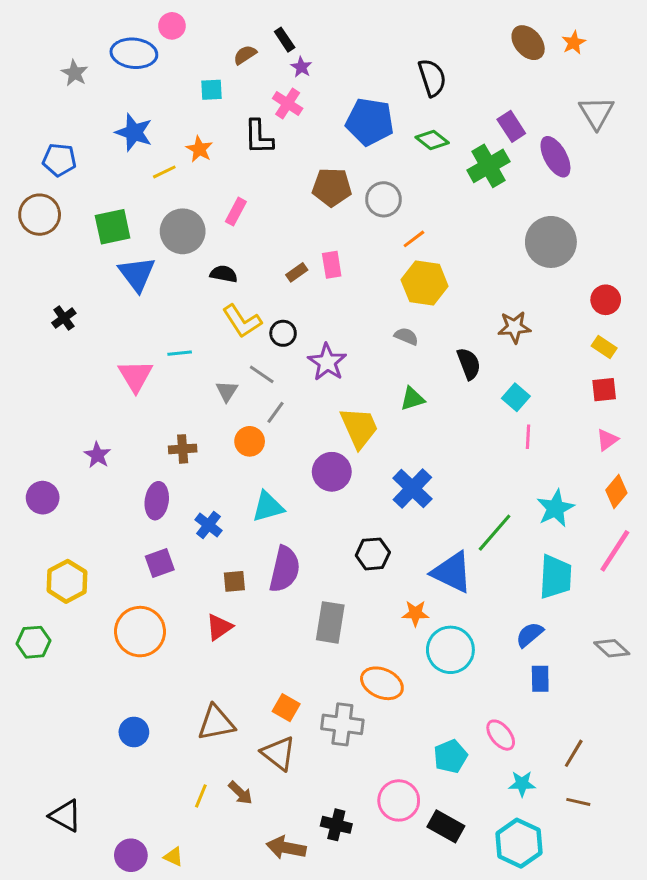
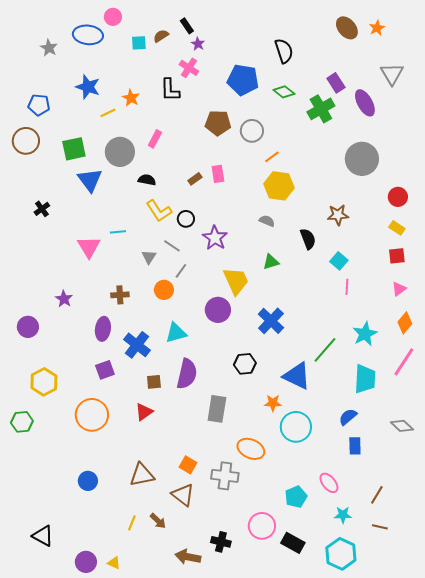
cyan square: (212, 90) -> (139, 43), moved
blue cross: (208, 525) -> (137, 345), size x1.5

